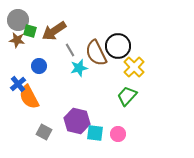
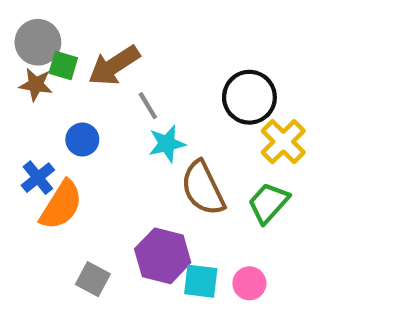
brown semicircle: (96, 53) -> (203, 188), moved
orange semicircle: (29, 97) -> (61, 205), turned -120

